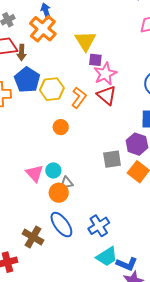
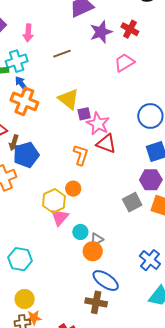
brown arrow: (22, 53) -> (14, 143), moved, turned 35
blue pentagon: (27, 80) -> (26, 155), turned -30
yellow hexagon: (52, 89) -> (54, 201), moved
pink triangle: (35, 173) -> (60, 217), moved, turned 42
blue cross: (99, 226) -> (150, 260), moved
brown cross: (33, 237) -> (96, 302), moved

